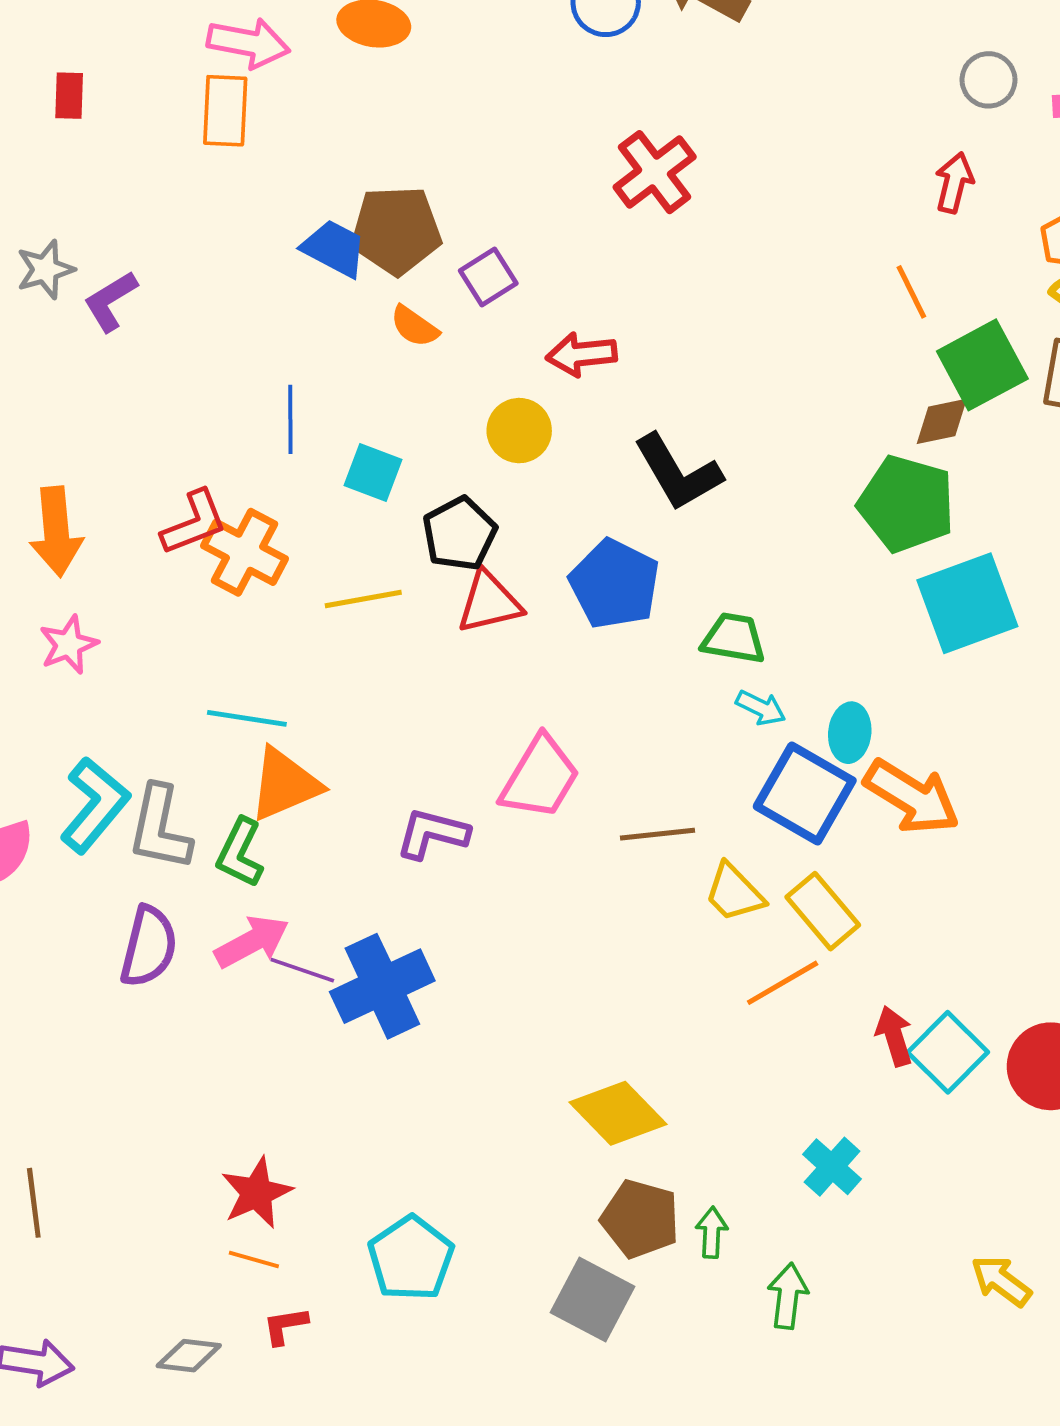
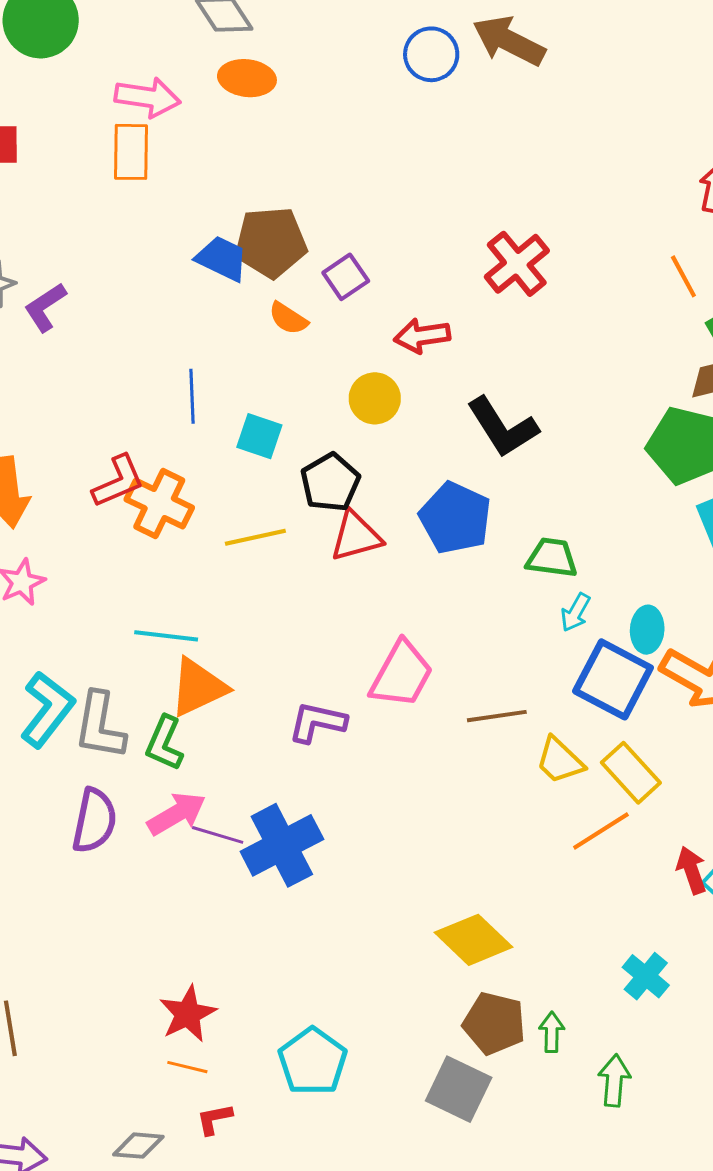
red cross: (655, 172) -> (517, 264), moved
cyan arrow: (761, 708) -> (575, 612), turned 96

